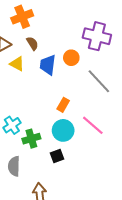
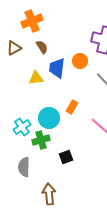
yellow triangle: (17, 64) -> (36, 78), moved, turned -35
cyan circle: (63, 130) -> (49, 118), moved

